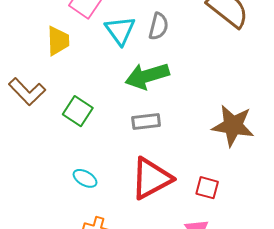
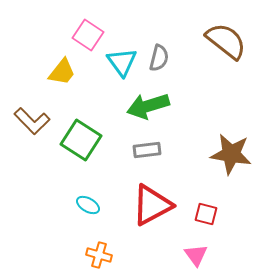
yellow trapezoid: (58, 41) -> (62, 72), turned 40
green square: (78, 111) -> (81, 140), size x1.4

